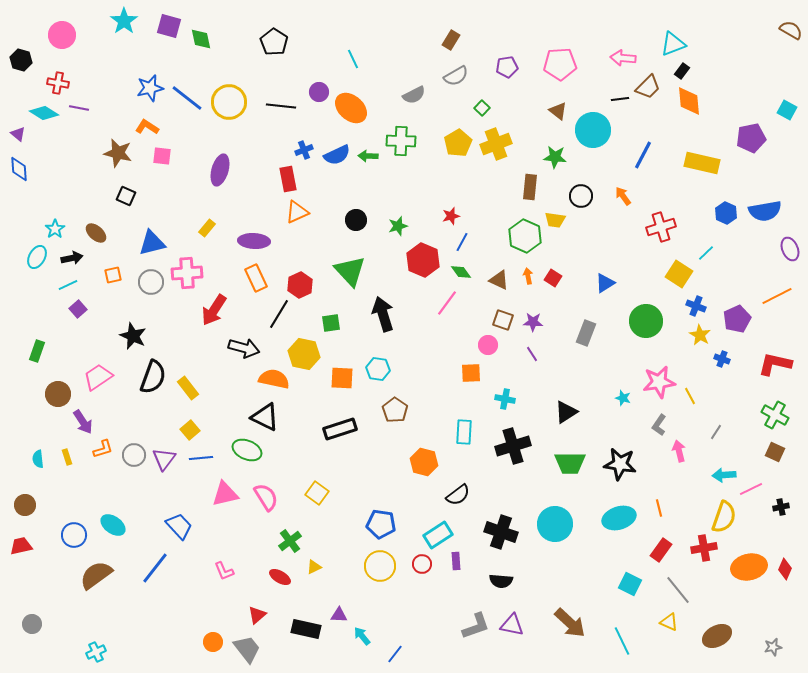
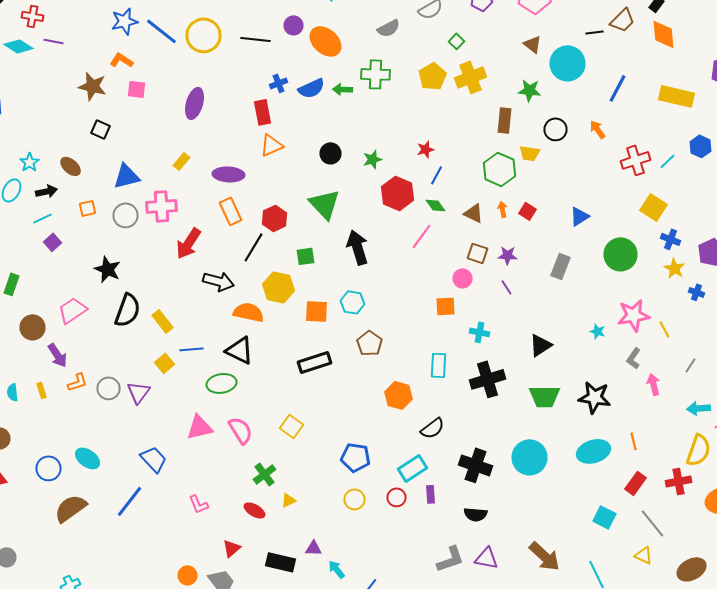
cyan line: (706, 253) -> (668, 161), moved
green ellipse: (247, 450) -> (222, 383), turned -32
blue line: (201, 458) -> (192, 349), moved
yellow circle: (380, 566) -> (354, 499), size x0.7

